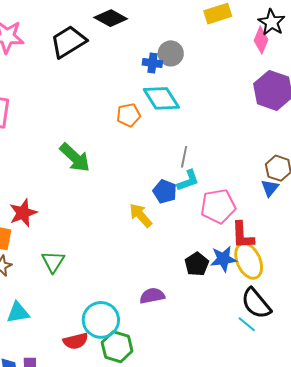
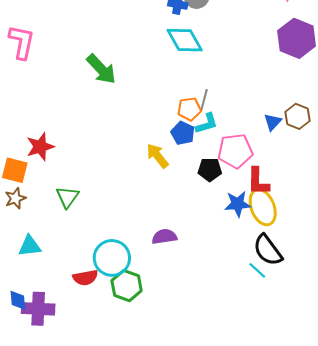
orange pentagon: (129, 115) -> (189, 109), moved
green arrow: (75, 158) -> (101, 69), moved
blue triangle: (270, 188) -> (273, 122), moved
black pentagon: (197, 264) -> (210, 170), moved, turned 30

